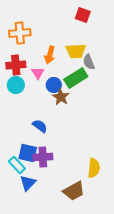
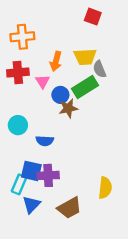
cyan circle: (16, 85) -> (18, 125), moved
brown star: (61, 97) -> (68, 108), turned 30
blue semicircle: (40, 126) -> (45, 141), turned 147
cyan rectangle: (17, 165) -> (19, 184), turned 66
brown trapezoid: (74, 191) -> (69, 208), moved

